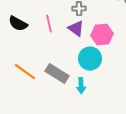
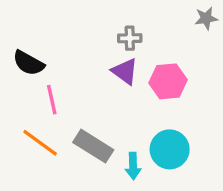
pink line: (49, 24) -> (52, 100), moved
cyan circle: (90, 59) -> (170, 149), moved

